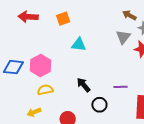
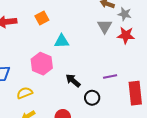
pink hexagon: (41, 66) -> (42, 64), moved
yellow semicircle: (45, 90) -> (25, 93), moved

